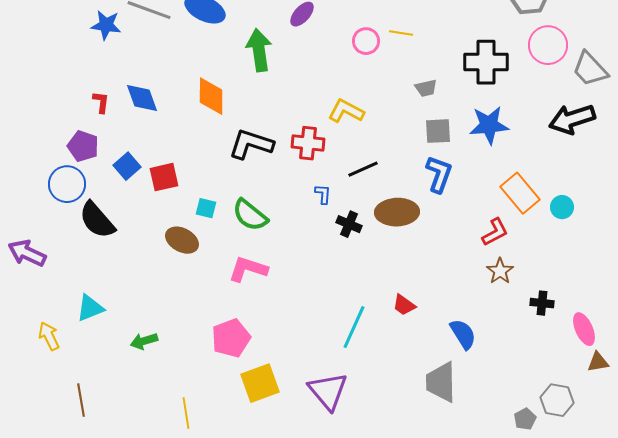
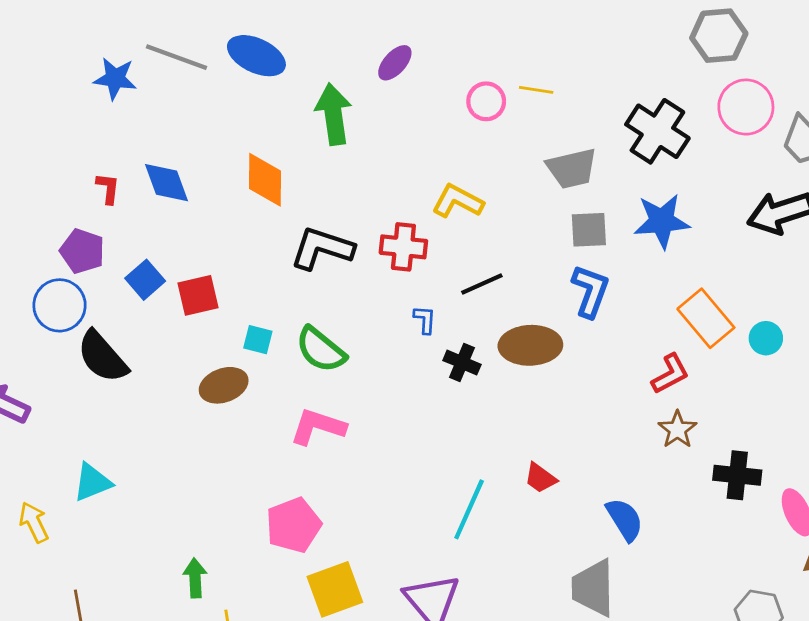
black cross: (486, 62) -> (657, 131), turned 33
gray trapezoid: (426, 88) -> (572, 168), size x1.6
brown ellipse: (182, 240) -> (224, 385), turned -48
black cross: (542, 303) -> (737, 475), size x1.4
green arrow: (144, 341) -> (195, 578), moved, turned 104

